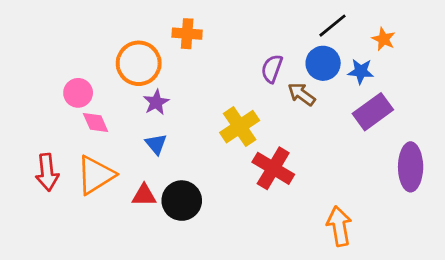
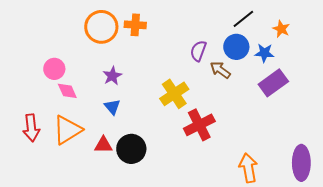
orange circle: (139, 63) -> (101, 27), moved
purple ellipse: (411, 167) -> (301, 163), moved
red cross: (273, 168) -> (199, 125), turned 32

